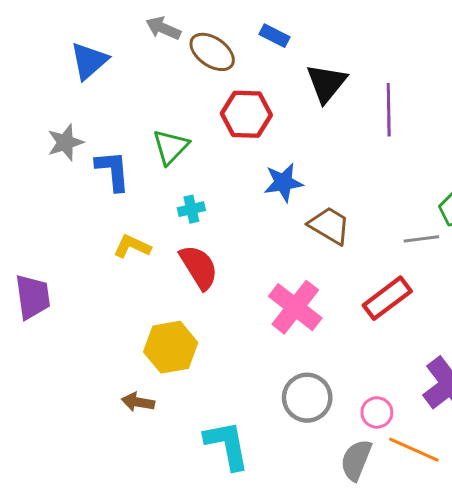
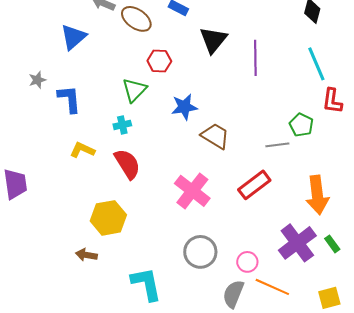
blue triangle: (89, 61) -> (73, 37), moved
red hexagon: (246, 114) -> (159, 61), size x0.7
gray star: (65, 142) -> (37, 80), size x0.7
green triangle: (171, 147) -> (134, 90), moved

